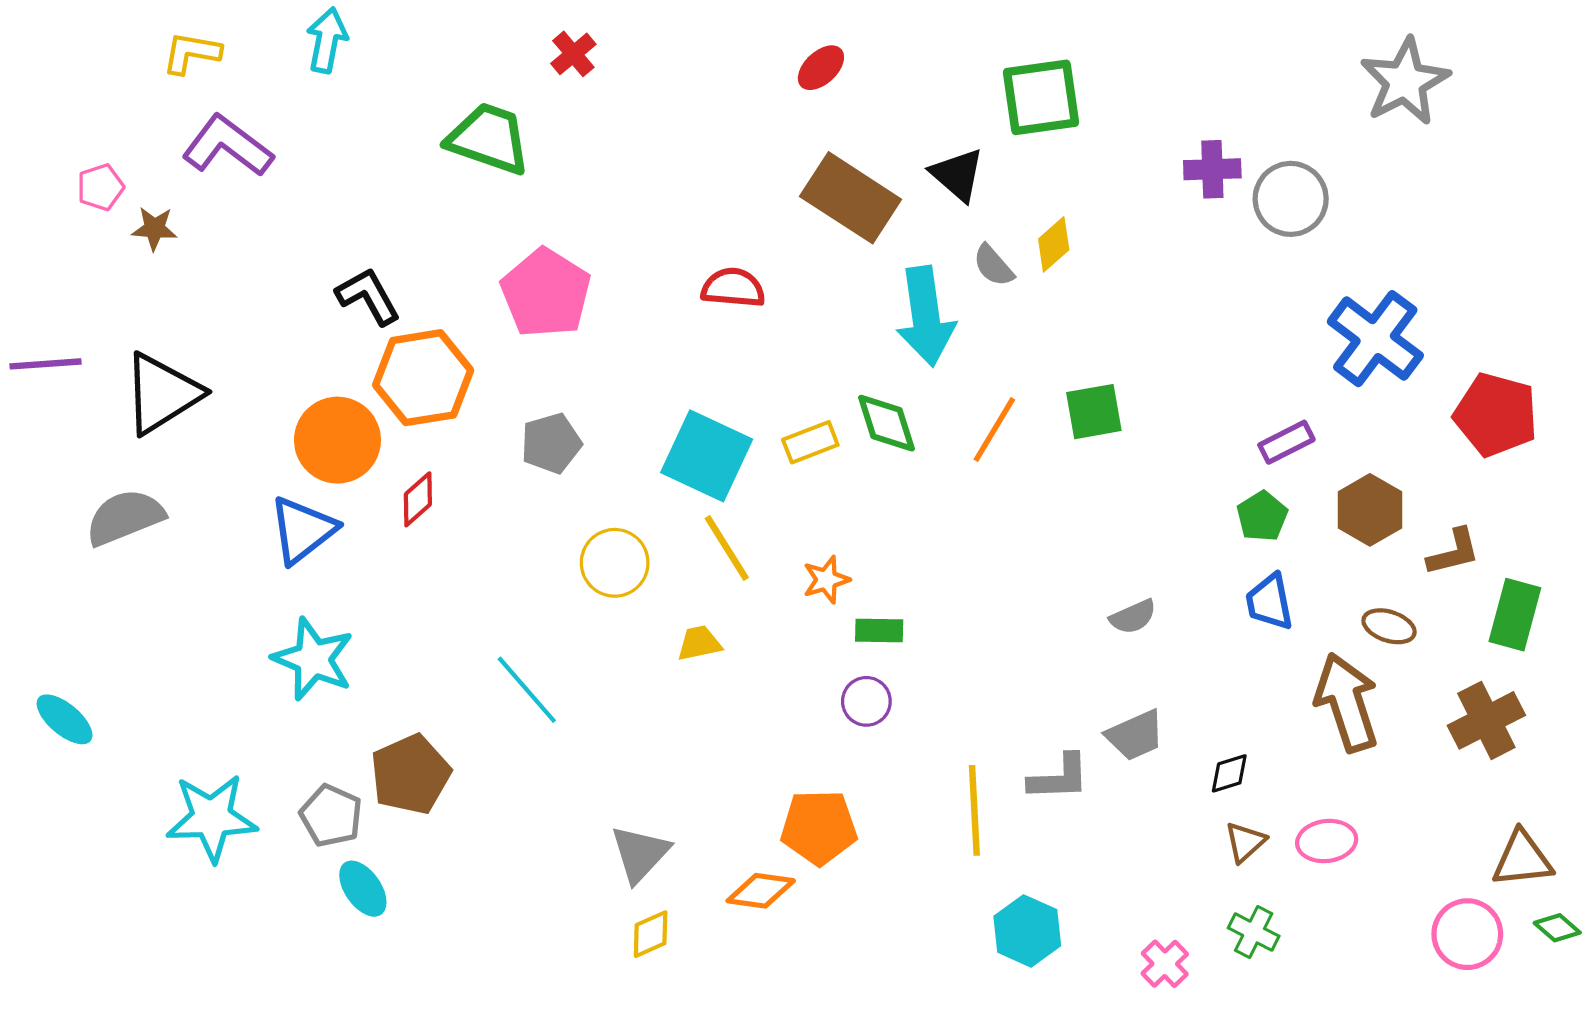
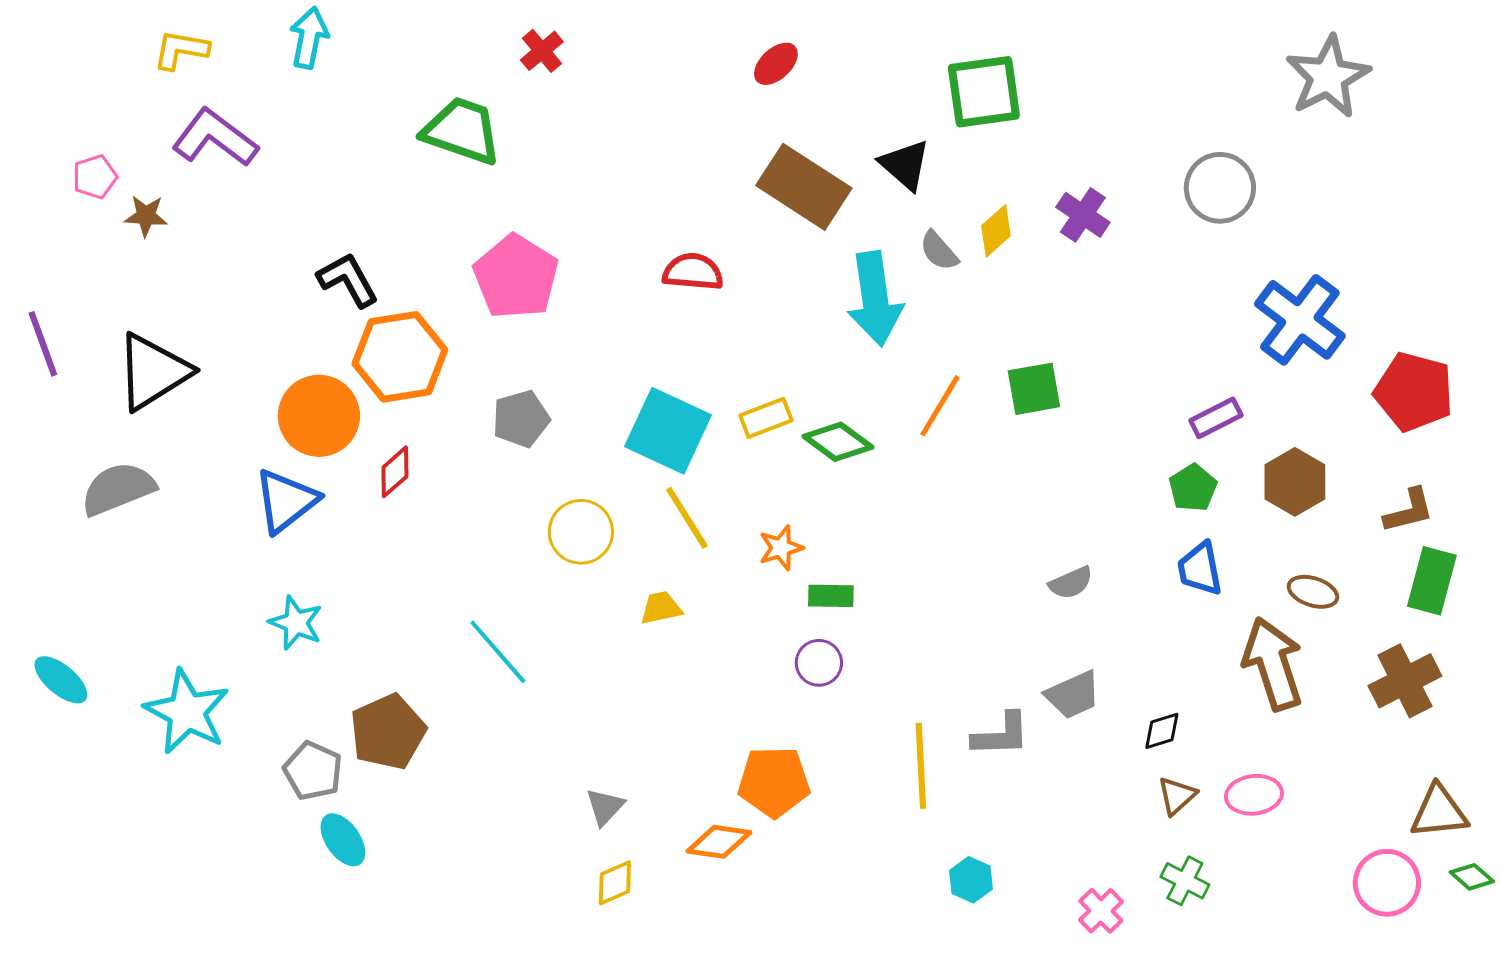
purple cross: (1212, 169) -> (1083, 215), moved, turned 36
purple line: (45, 364) -> (43, 344), turned 74
green diamond: (887, 423) -> (838, 442), moved, turned -36
brown L-shape: (1454, 552) -> (1409, 511), moved
cyan star: (313, 659) -> (296, 623), size x0.7
cyan star: (212, 818) -> (187, 712), moved, turned 30
gray triangle: (640, 854) -> (605, 807), size x0.7
cyan hexagon: (1027, 931) -> (971, 880), size x0.7

